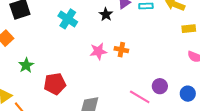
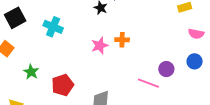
cyan cross: (68, 19) -> (53, 27), moved
blue circle: (188, 94) -> (195, 61), moved

